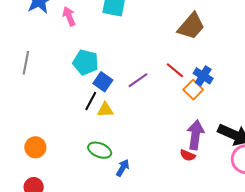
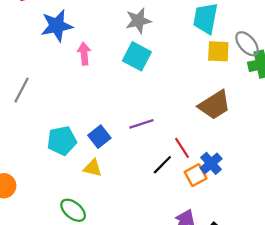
cyan pentagon: (86, 62) -> (62, 141), moved, turned 30
purple line: (138, 80) -> (141, 124), moved
black line: (91, 101) -> (162, 165), moved

